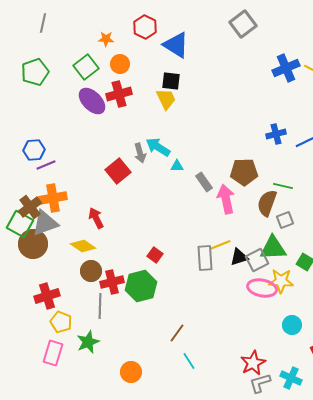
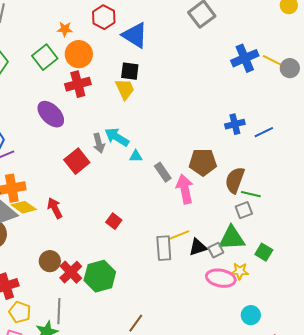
orange circle: (120, 64) -> (79, 54), size x1.4
purple ellipse: (92, 101) -> (51, 114), moved
green line: (283, 186) -> (251, 194), moved
brown semicircle: (267, 203) -> (235, 180), moved
yellow diamond: (83, 246) -> (24, 207), moved
red square: (155, 255) -> (114, 221), moved
gray square: (257, 260) -> (216, 250), size x0.7
yellow star: (281, 281) -> (240, 271), size x0.7
red cross: (112, 282) -> (71, 272), turned -30
gray line: (100, 306) -> (59, 311), moved

